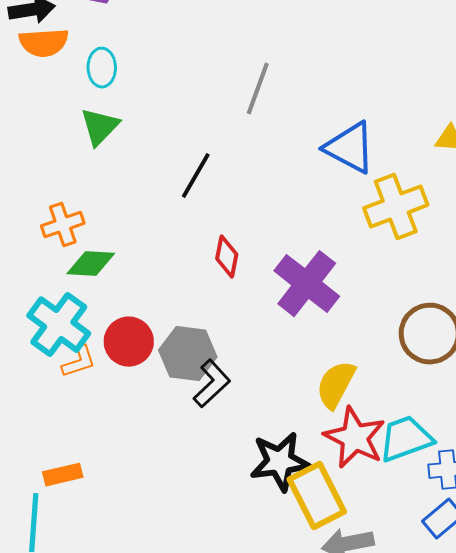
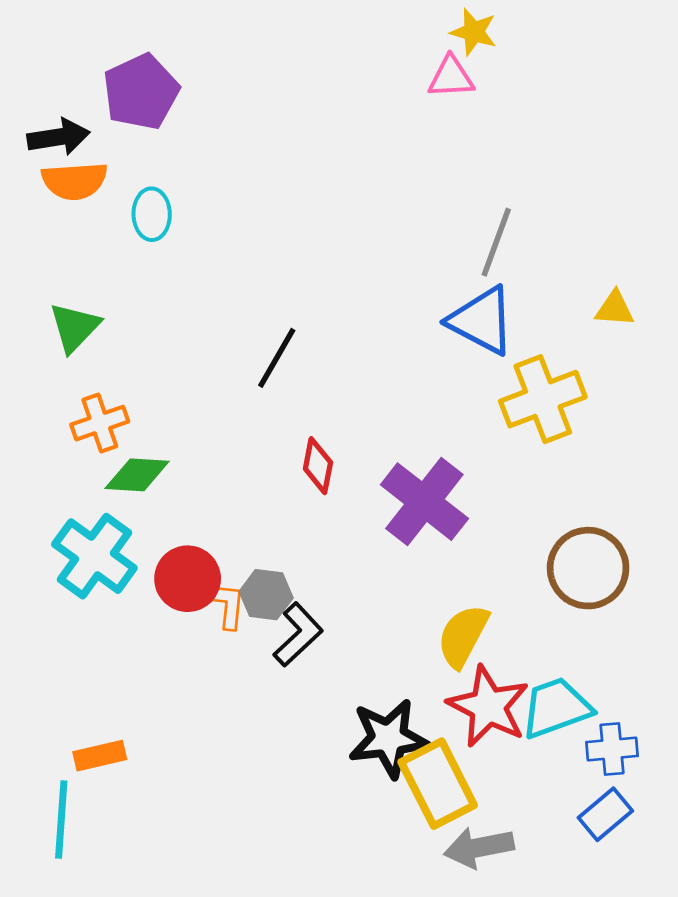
gray line: (258, 89) -> (496, 242), moved
green triangle: (100, 127) -> (75, 327), moved
gray hexagon: (188, 354) -> (266, 595), size x0.7
orange L-shape: (79, 362) -> (227, 605), moved, turned -66

